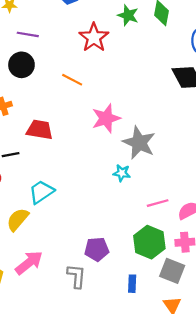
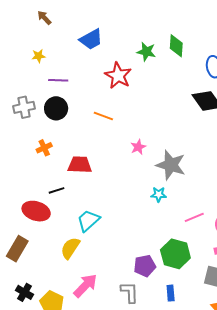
pink star: (106, 118) -> (138, 147), size x0.6
green hexagon: (149, 242) -> (175, 254), moved
blue rectangle: (132, 284) -> (171, 293), moved

